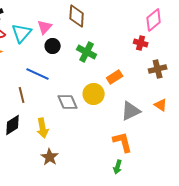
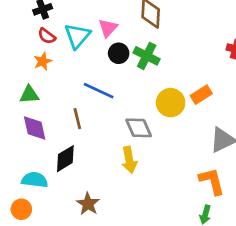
green cross: (87, 52) -> (147, 56), moved
yellow circle: (94, 94) -> (171, 103), moved
yellow arrow: (43, 128) -> (129, 160), moved
brown star: (50, 157) -> (88, 204), moved

